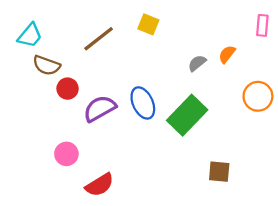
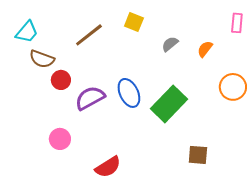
gray semicircle: (197, 63) -> (170, 44), moved
red semicircle: (100, 185) -> (108, 167), moved

